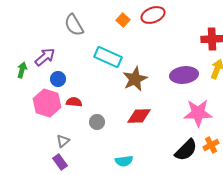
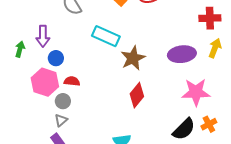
purple arrow: (45, 57) -> (43, 36), turned 130
red diamond: (139, 116) -> (137, 95), turned -50
gray circle: (97, 122) -> (63, 101), moved

